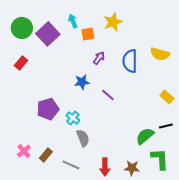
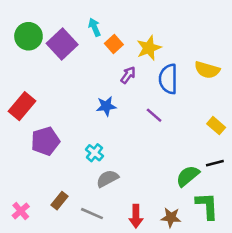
yellow star: (113, 22) -> (149, 48), moved
orange square: (88, 34) -> (114, 44), turned -32
red rectangle: (21, 63) -> (22, 106), moved, size x1.5
purple line: (108, 95) -> (154, 115), moved
purple pentagon: (48, 109) -> (45, 141), moved
gray semicircle: (83, 138) -> (107, 179), turned -96
pink cross: (24, 151) -> (21, 211), moved

